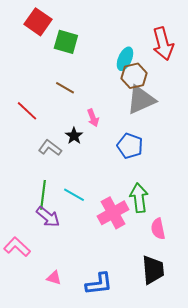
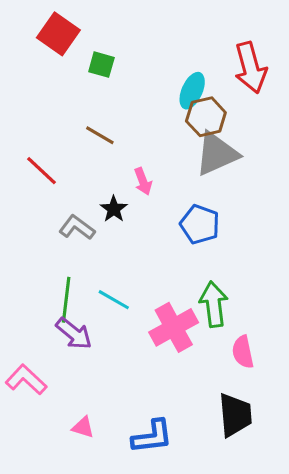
green square: (66, 42) -> (101, 65), size x0.7

